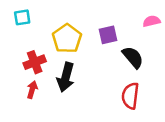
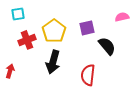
red cross: (35, 62) -> (27, 40), moved
red arrow: (32, 90) -> (10, 71), moved
red semicircle: (130, 96) -> (88, 75), moved

